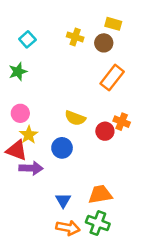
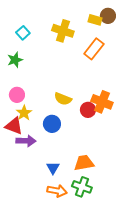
yellow cross: (75, 37) -> (63, 31), size x1.5
brown circle: (104, 43) -> (108, 16), moved
orange rectangle: (112, 78) -> (94, 49), moved
orange cross: (122, 122) -> (102, 102), size x1.5

